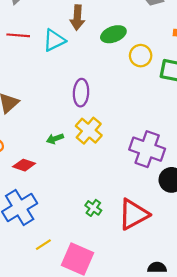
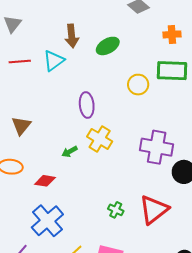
yellow circle: (141, 56) -> (138, 85), moved

